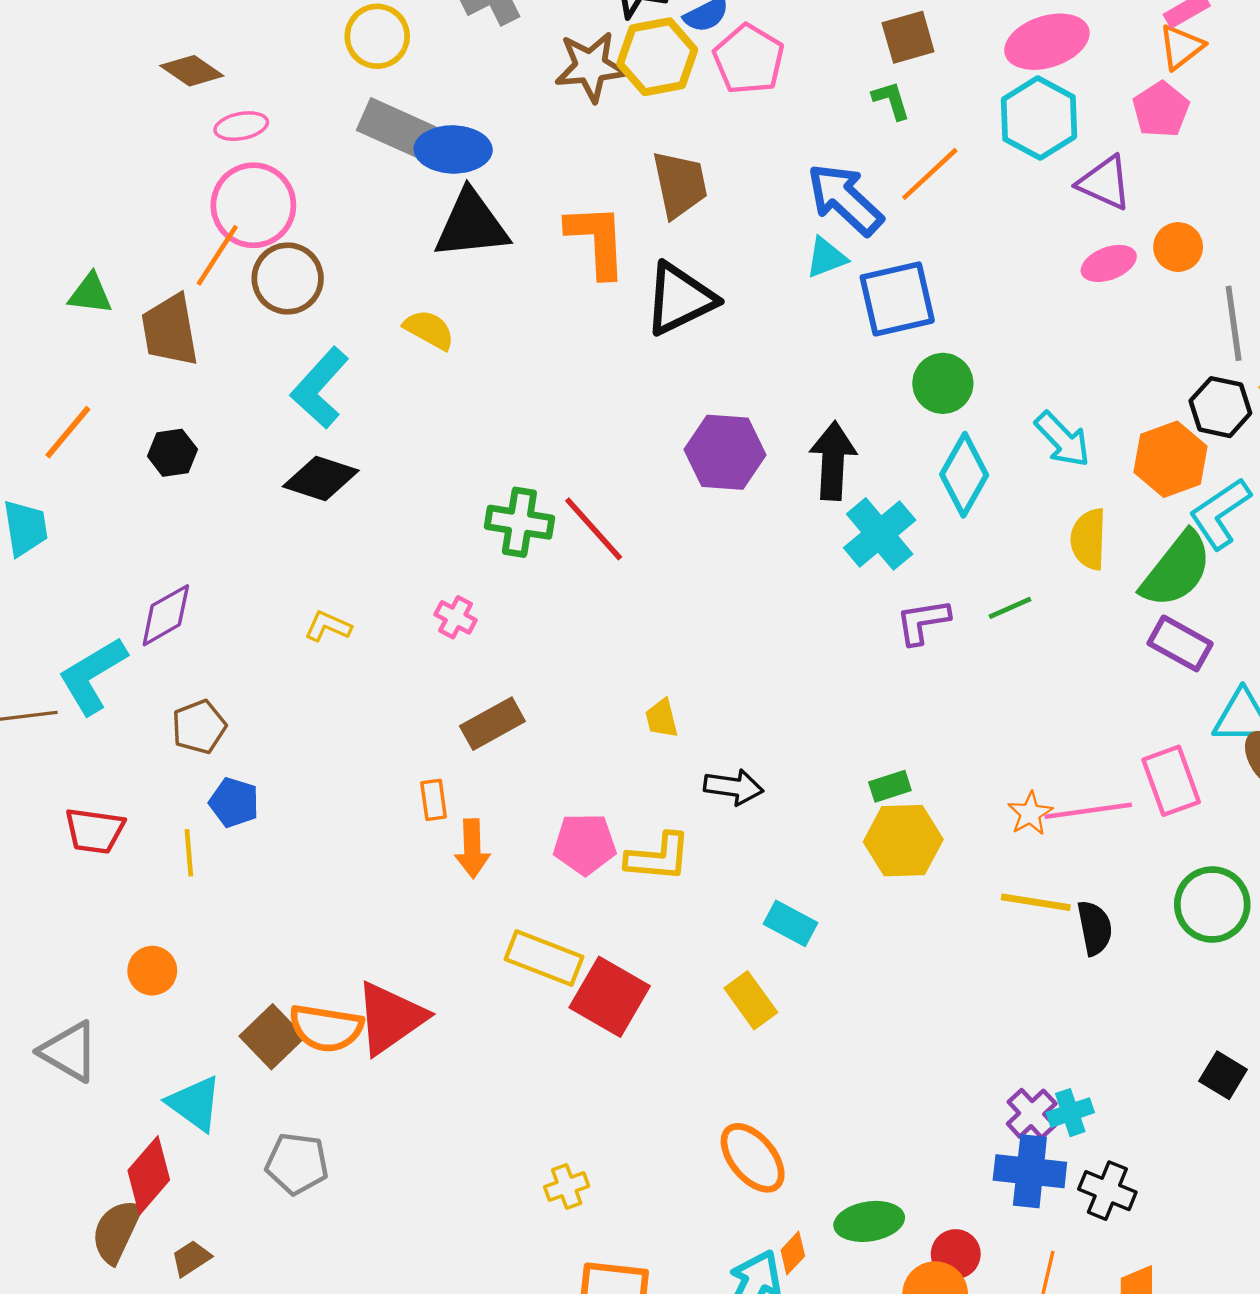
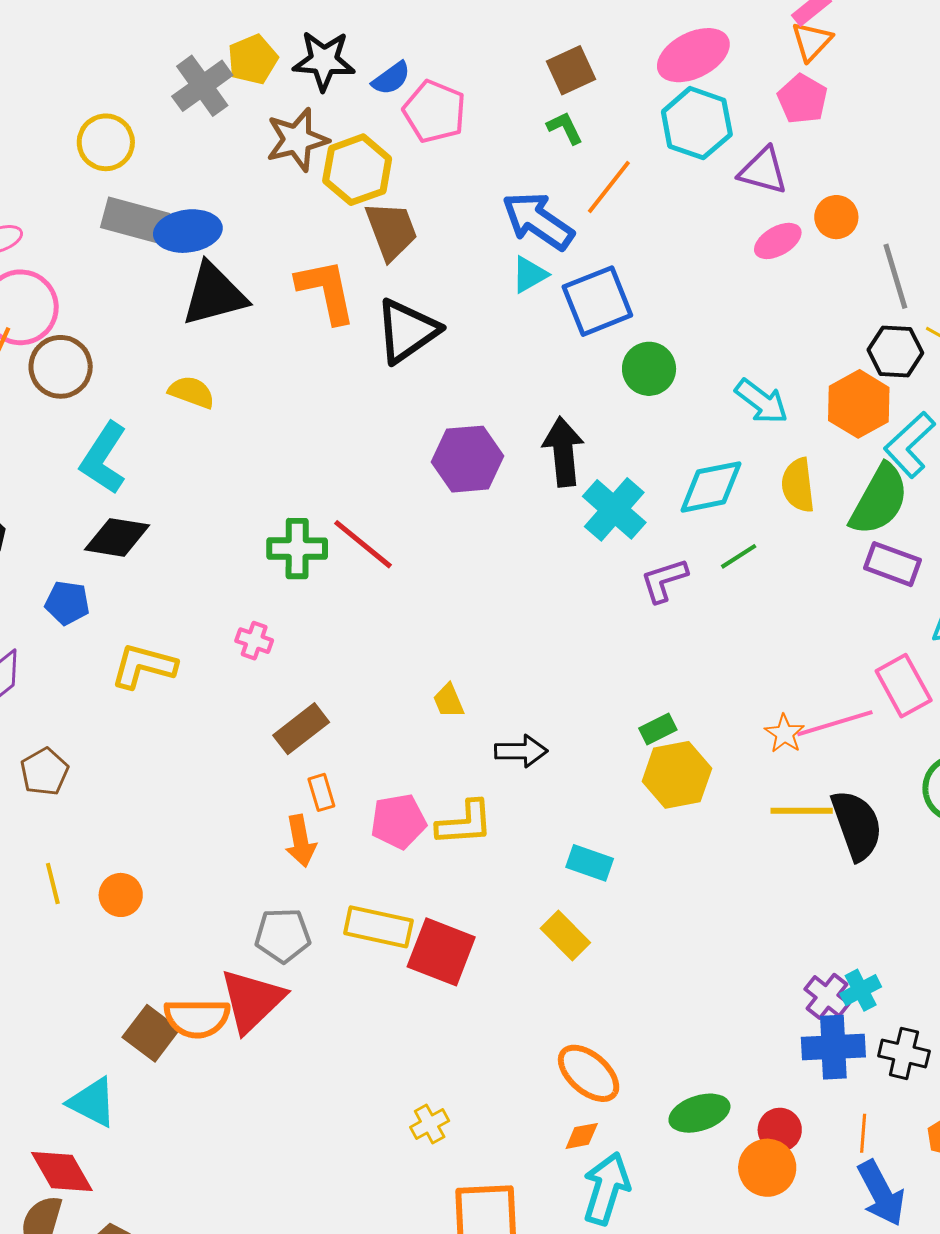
yellow hexagon: (657, 57) -> (357, 170), moved
cyan diamond: (964, 475) -> (711, 487), moved, turned 58
yellow L-shape: (328, 626) -> (144, 666), size x1.6
orange rectangle: (434, 800) -> (321, 792), moved
blue pentagon: (234, 802) -> (67, 603), moved
black semicircle: (1095, 928) -> (857, 825), size x1.5
orange circle: (152, 971) -> (121, 895), moved
gray pentagon: (297, 1164) -> (283, 935), moved
red diamond: (149, 1175) -> (62, 1171), turned -62
orange diamond: (793, 1253) -> (582, 1136), moved, turned 45

